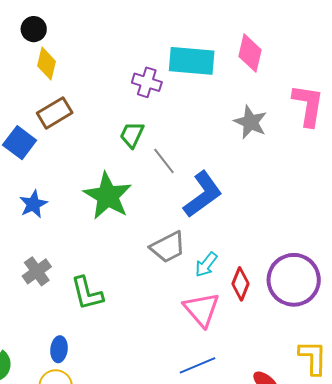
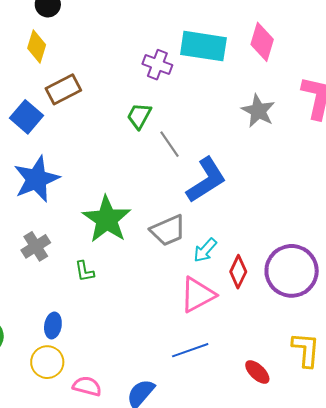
yellow diamond: (46, 64) -> (37, 46), moved
green star: (108, 196) -> (107, 219), moved
blue star: (33, 204) -> (36, 179), size x1.6
green L-shape: (87, 293) -> (84, 271), size x0.6
pink triangle: (202, 309) -> (198, 295), turned 39

